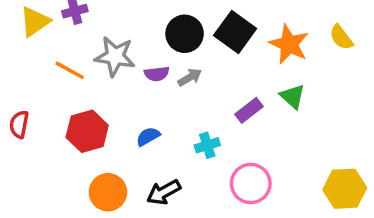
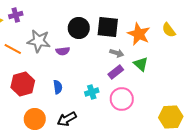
black square: (235, 32) -> (108, 27), turned -30
gray arrow: (190, 77) -> (117, 53), moved, turned 48
blue semicircle: (148, 136) -> (58, 87), turned 112
pink circle: (251, 184) -> (122, 99), moved

